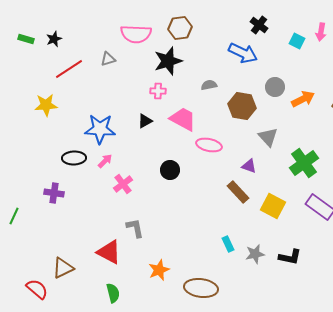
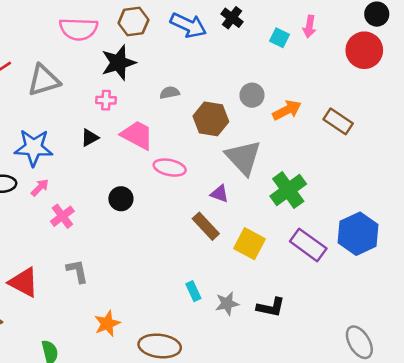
blue arrow: (243, 53) -> (188, 25), moved
gray triangle: (108, 59) -> (44, 80), moved, size x1.8
gray triangle: (268, 137) -> (243, 158), size x1.5
red triangle: (109, 252) -> (24, 282), moved

